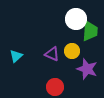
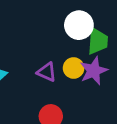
purple star: (87, 69) -> (94, 71), moved, turned 30

